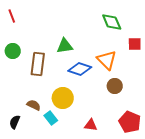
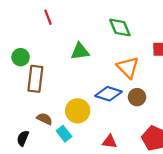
red line: (12, 16) -> (48, 17), moved
green diamond: (112, 22) -> (120, 27), moved
brown rectangle: (38, 64) -> (35, 79), moved
blue diamond: (80, 69) -> (108, 94), moved

